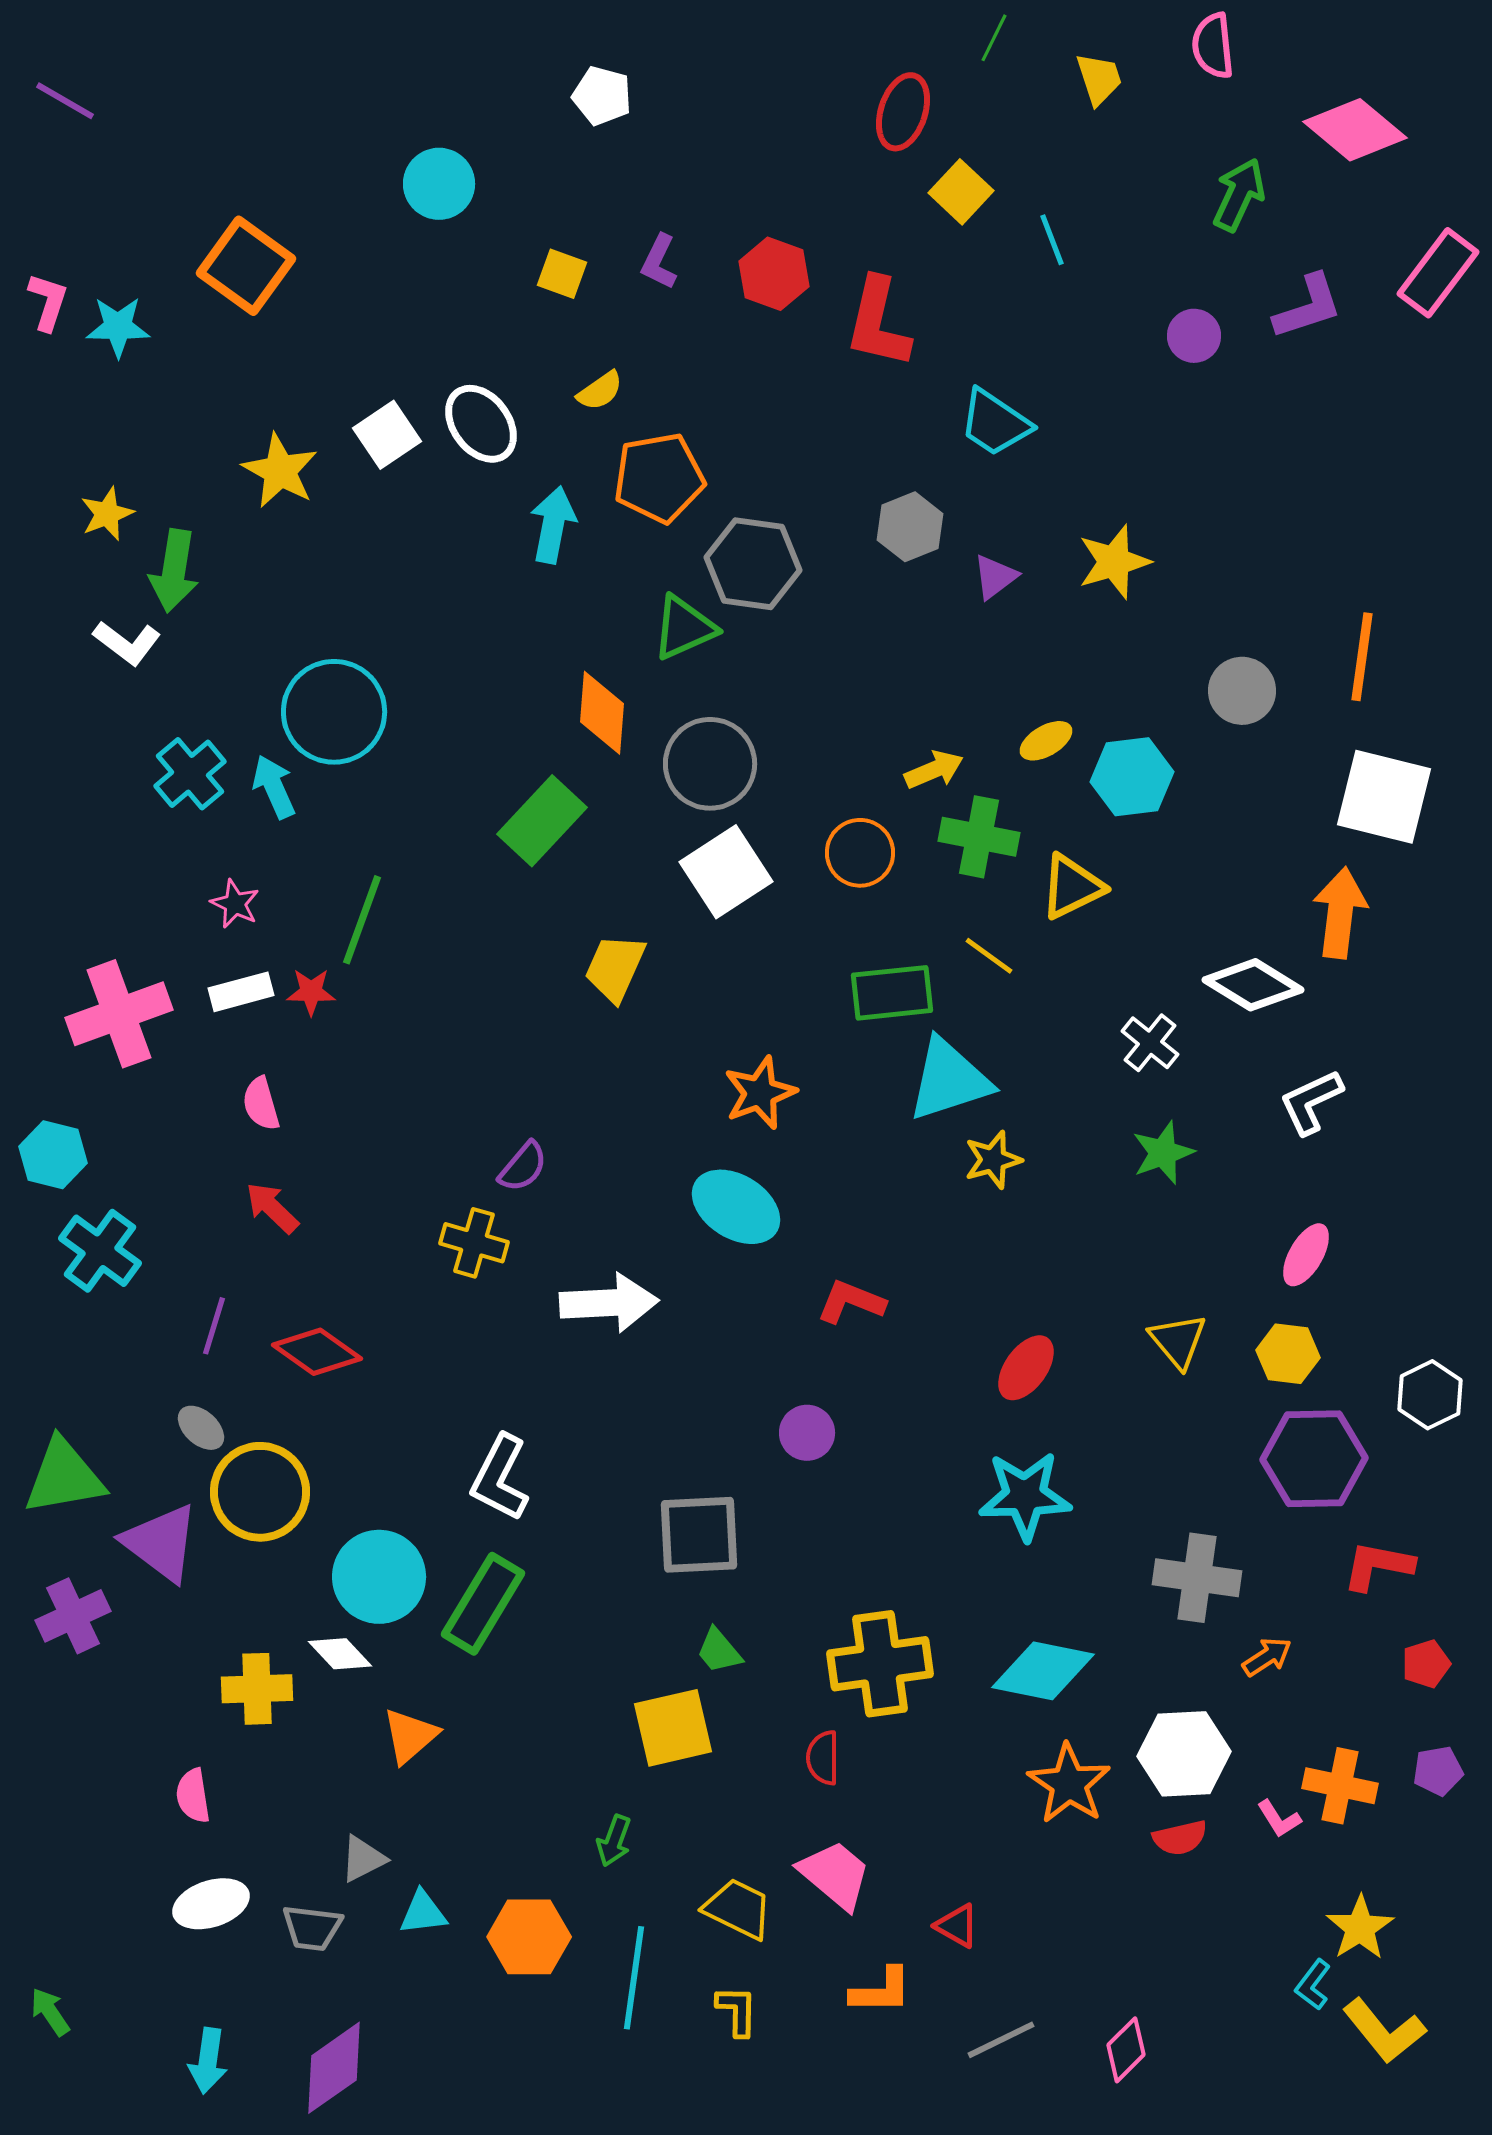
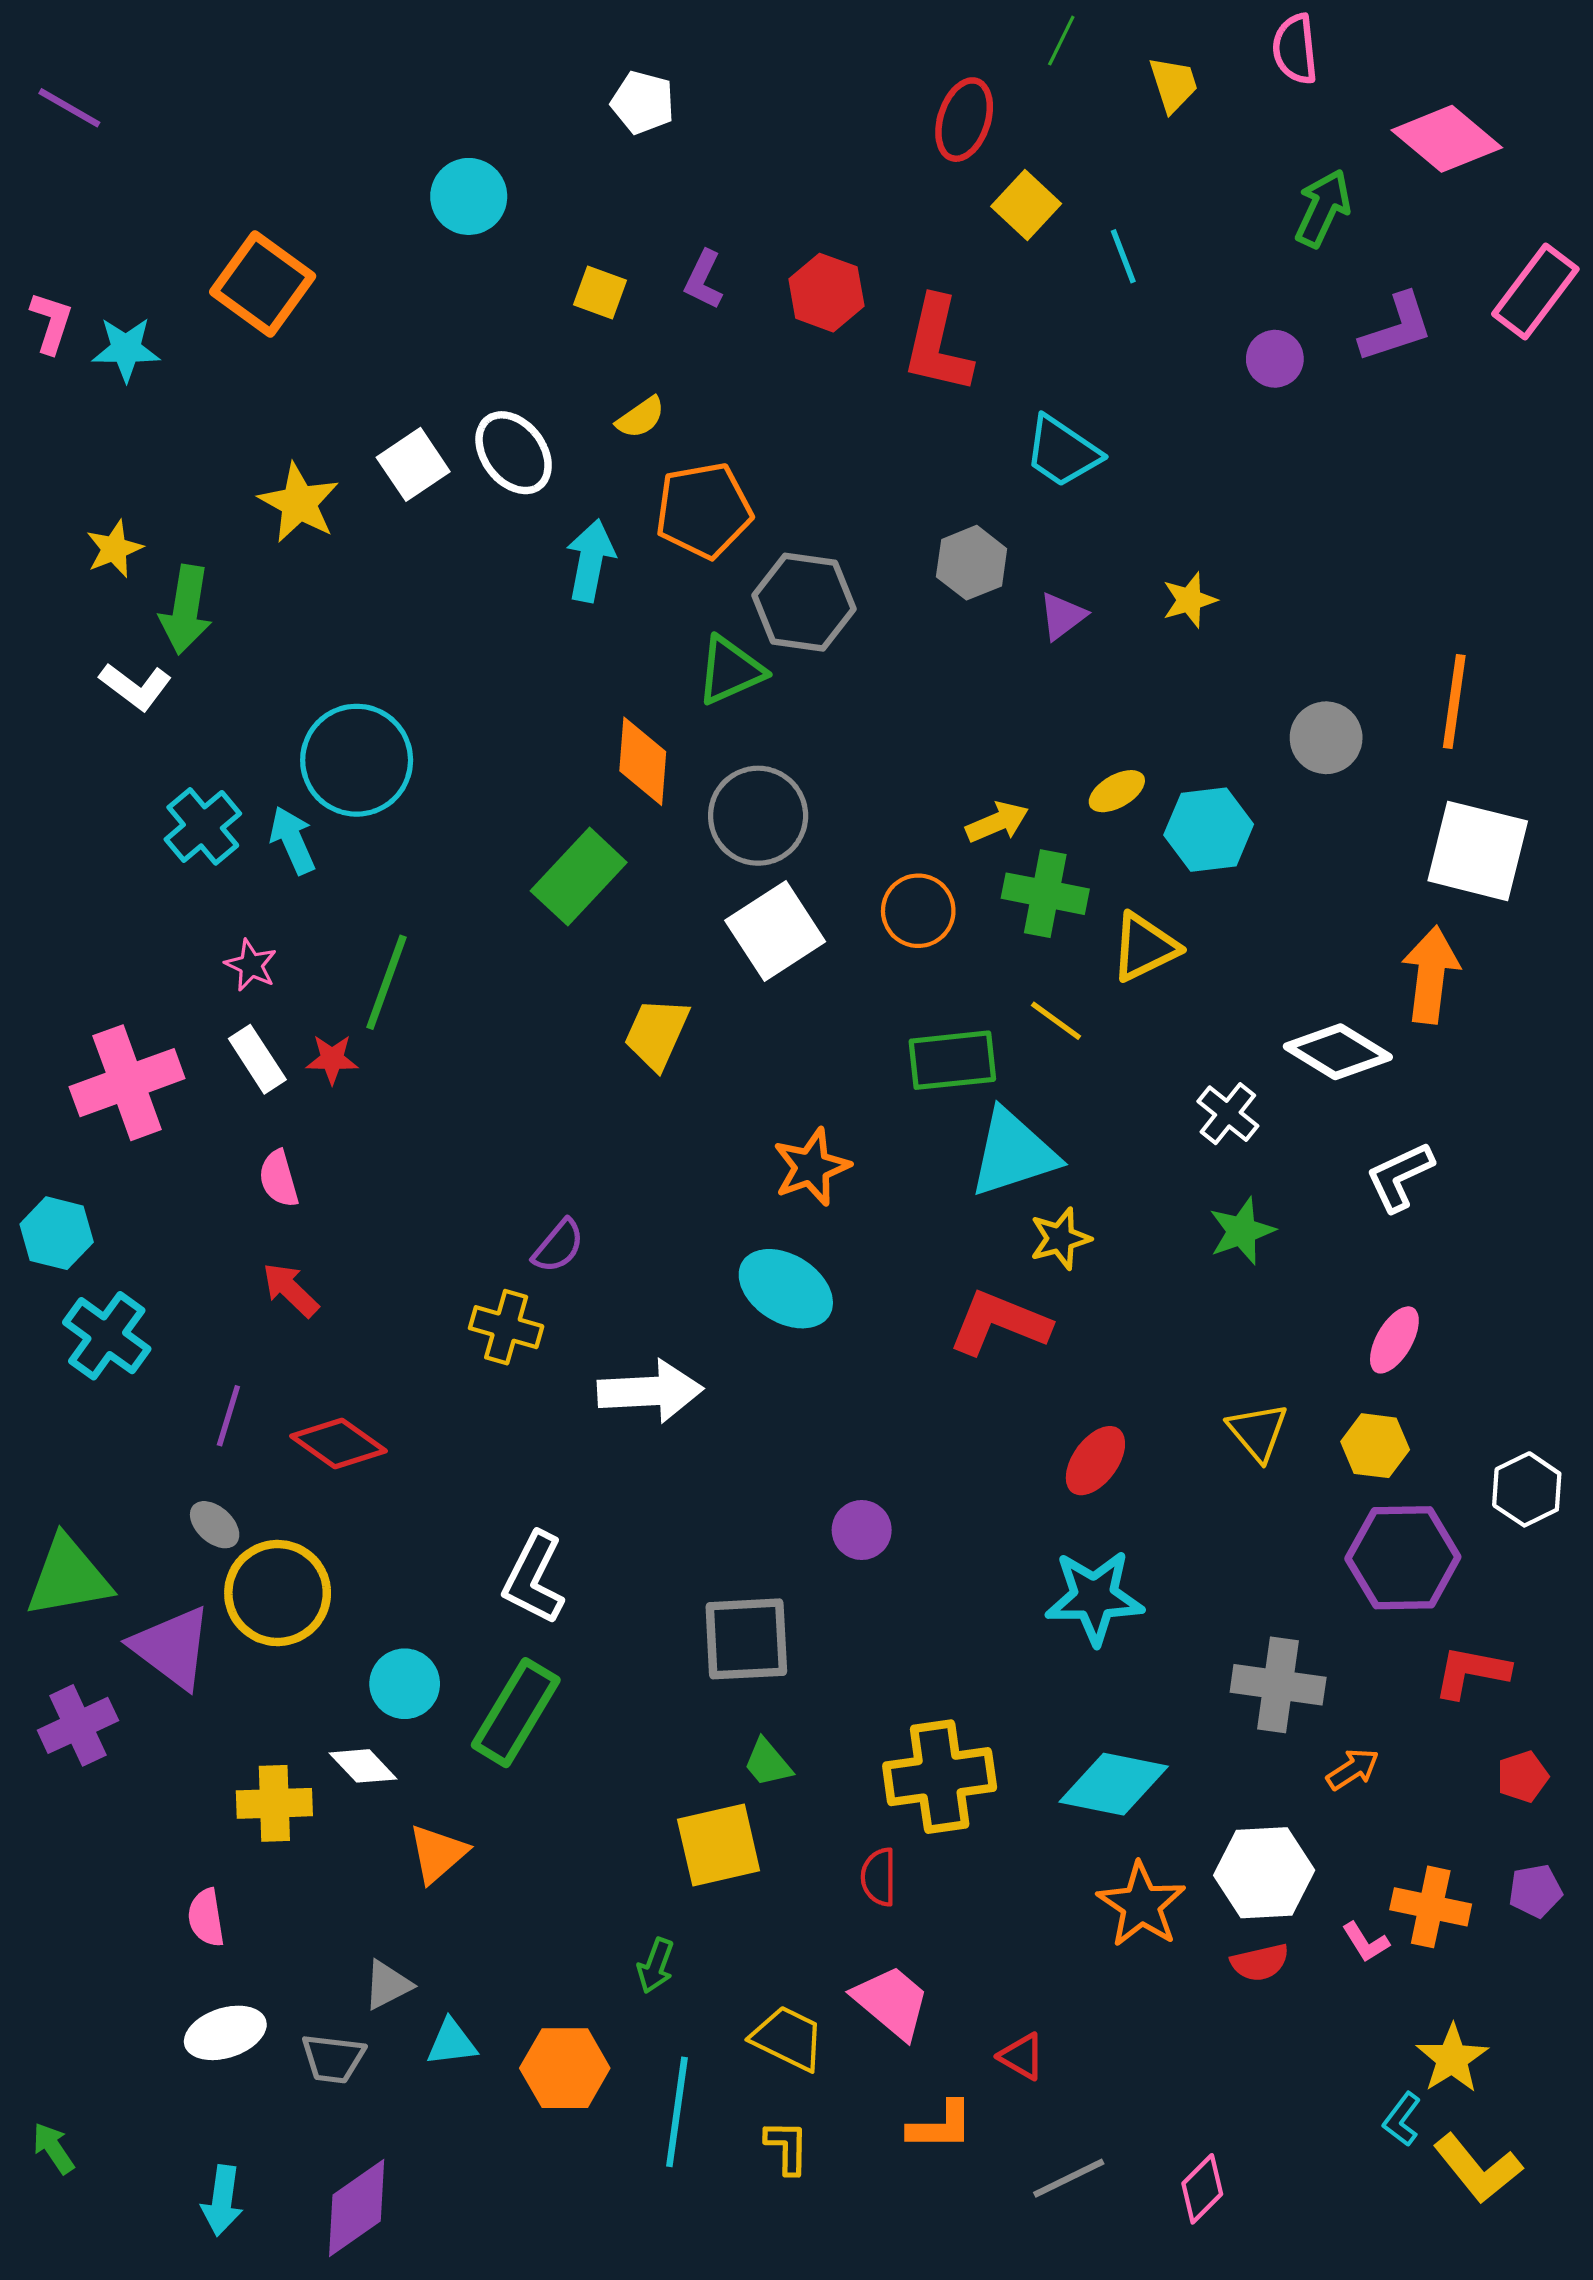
yellow star: (1114, 562) -> (1189, 600), size x0.7
white rectangle: (241, 992) -> (257, 1059), turned 72
red L-shape: (851, 1302) -> (999, 1323), moved, size x1.4
cyan circle: (379, 1577) -> (405, 1684), size x0.7

